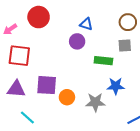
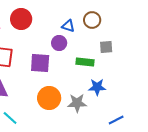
brown circle: (128, 22) -> (92, 20), moved
purple square: (47, 85) -> (40, 63), moved
orange circle: (67, 97) -> (49, 98), size x1.5

